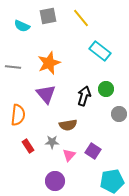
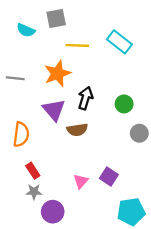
yellow line: (81, 18) -> (77, 45), moved, turned -48
cyan rectangle: (100, 51) -> (119, 42), moved
black arrow: (84, 96) -> (85, 98), moved
brown semicircle: (68, 125) -> (77, 130), moved
gray star: (52, 142) -> (34, 192), moved
purple circle: (55, 181) -> (53, 212), moved

